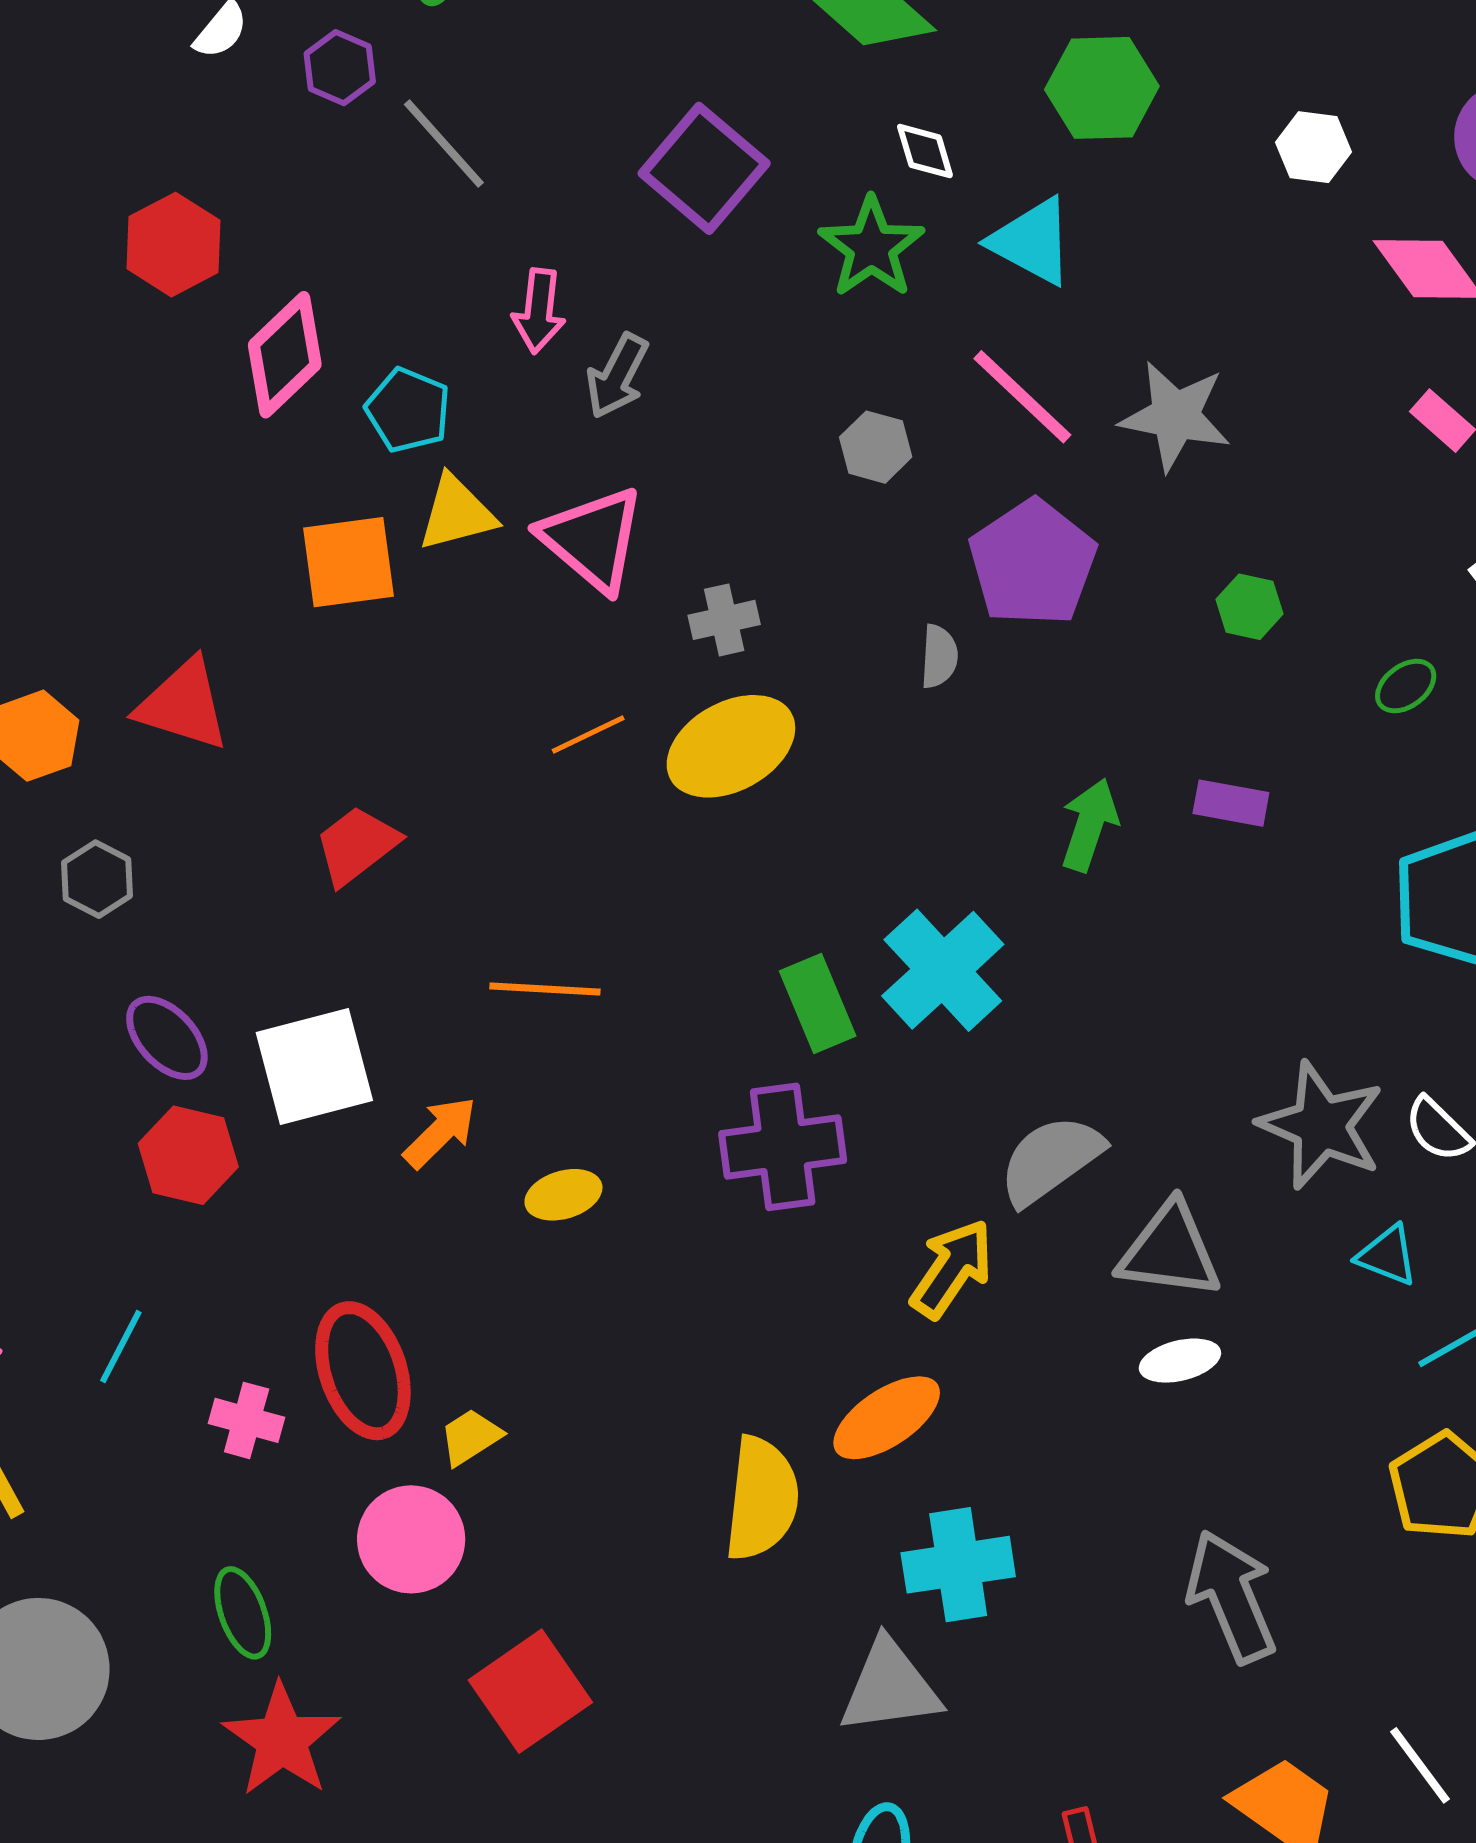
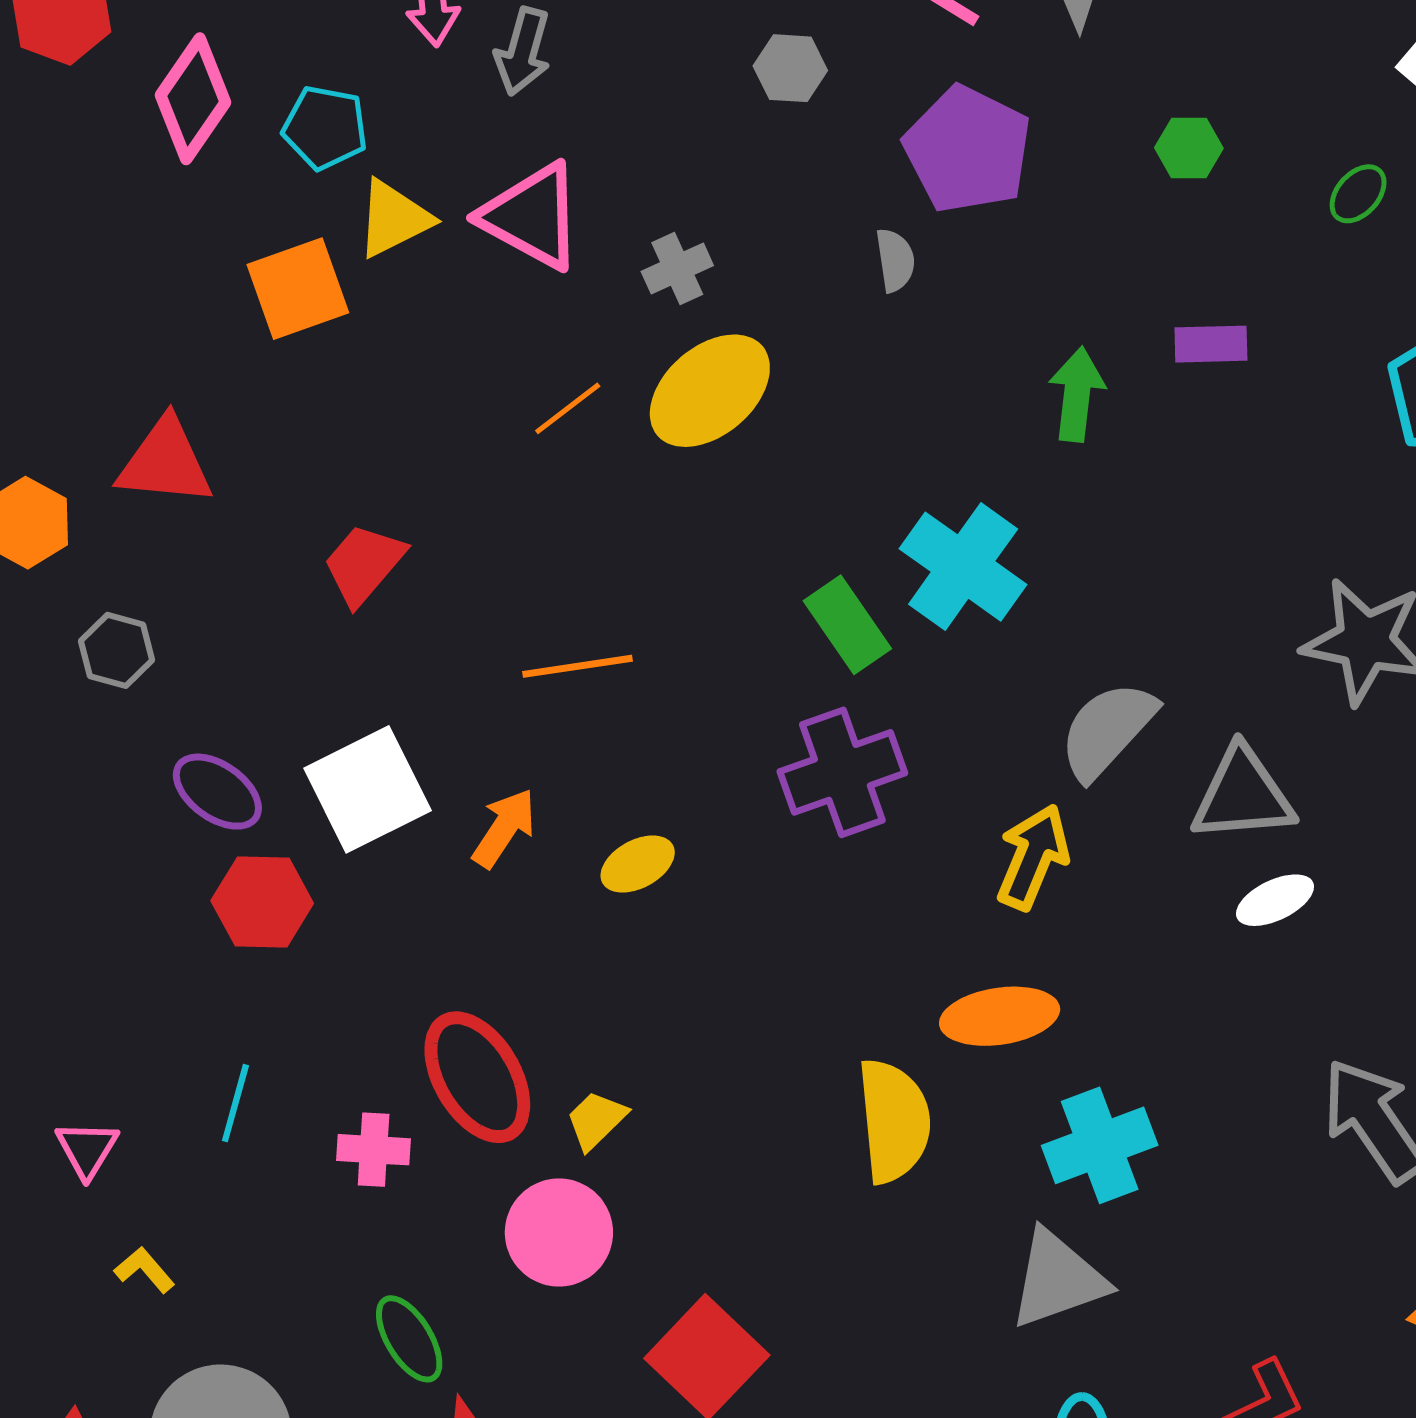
orange ellipse: (887, 1418) -> (1000, 1016), turned 37

